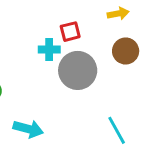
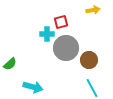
brown circle: (126, 51) -> (89, 60), moved

